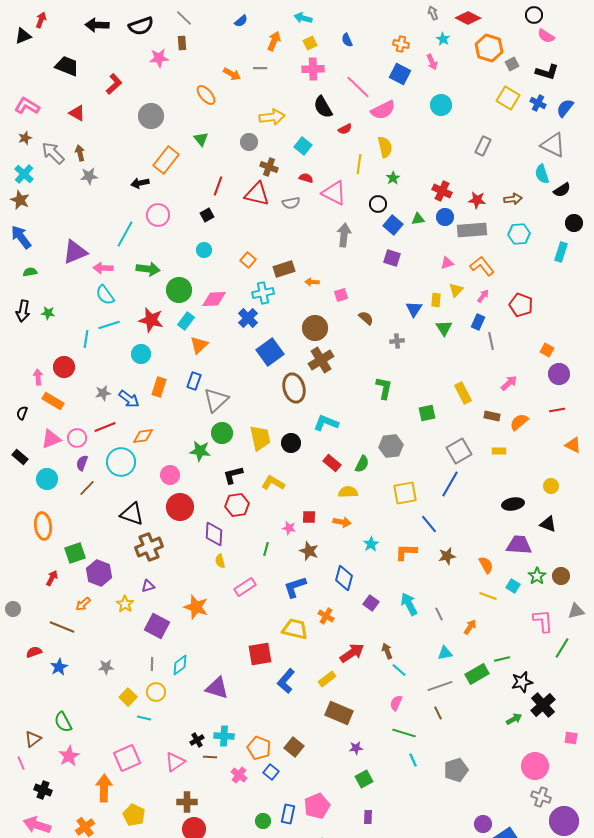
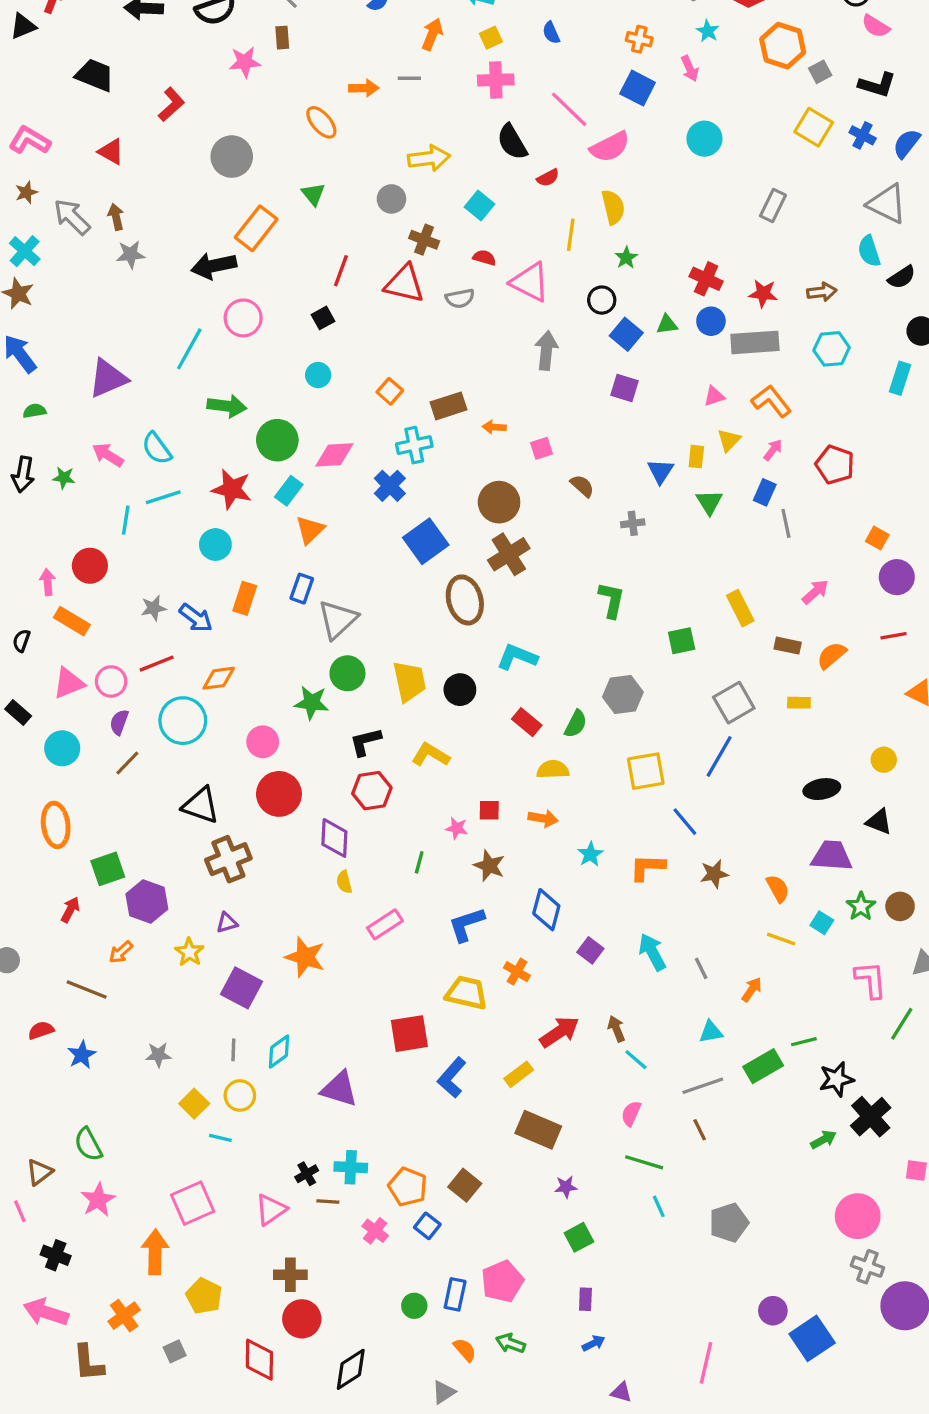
orange arrow: (232, 74) -> (364, 88), turned -30
black arrow: (140, 183) -> (214, 266), size x1.5
pink arrow: (103, 268) -> (108, 455), moved, turned 30

